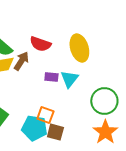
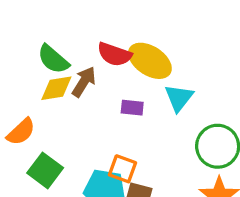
yellow ellipse: (79, 48) -> (150, 61), moved, turned -40
cyan triangle: (69, 79) -> (179, 98), moved

